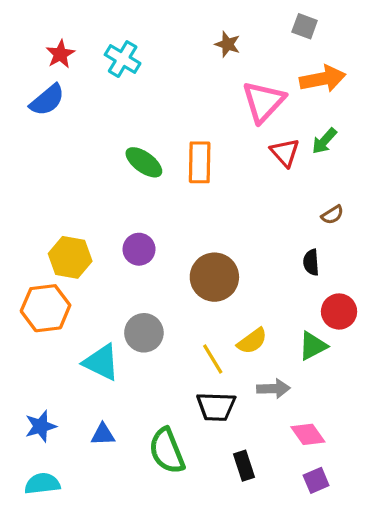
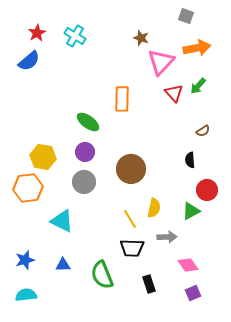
brown star: (228, 44) -> (141, 38), moved
green ellipse: (144, 162) -> (88, 122), moved
gray circle: (144, 333) -> (84, 182), moved
yellow semicircle: (252, 341) -> (154, 208), turned -42

